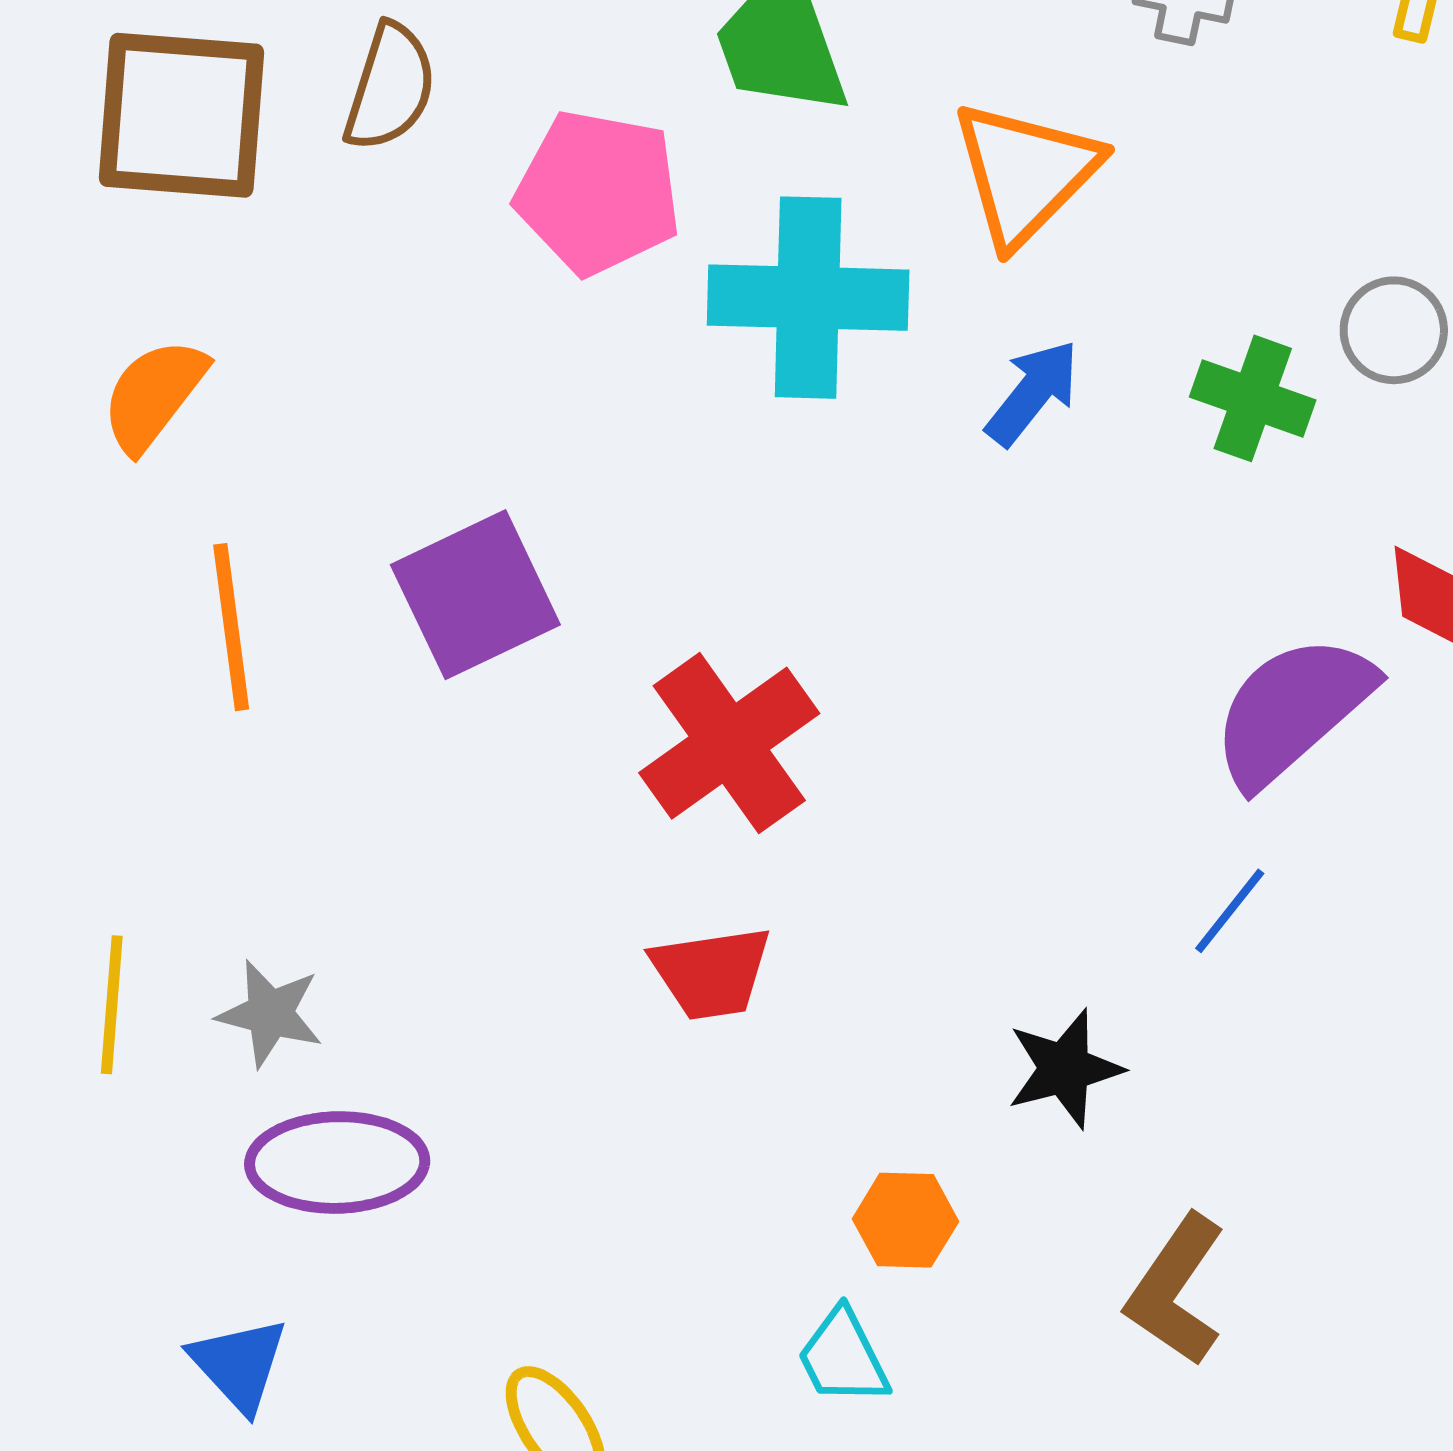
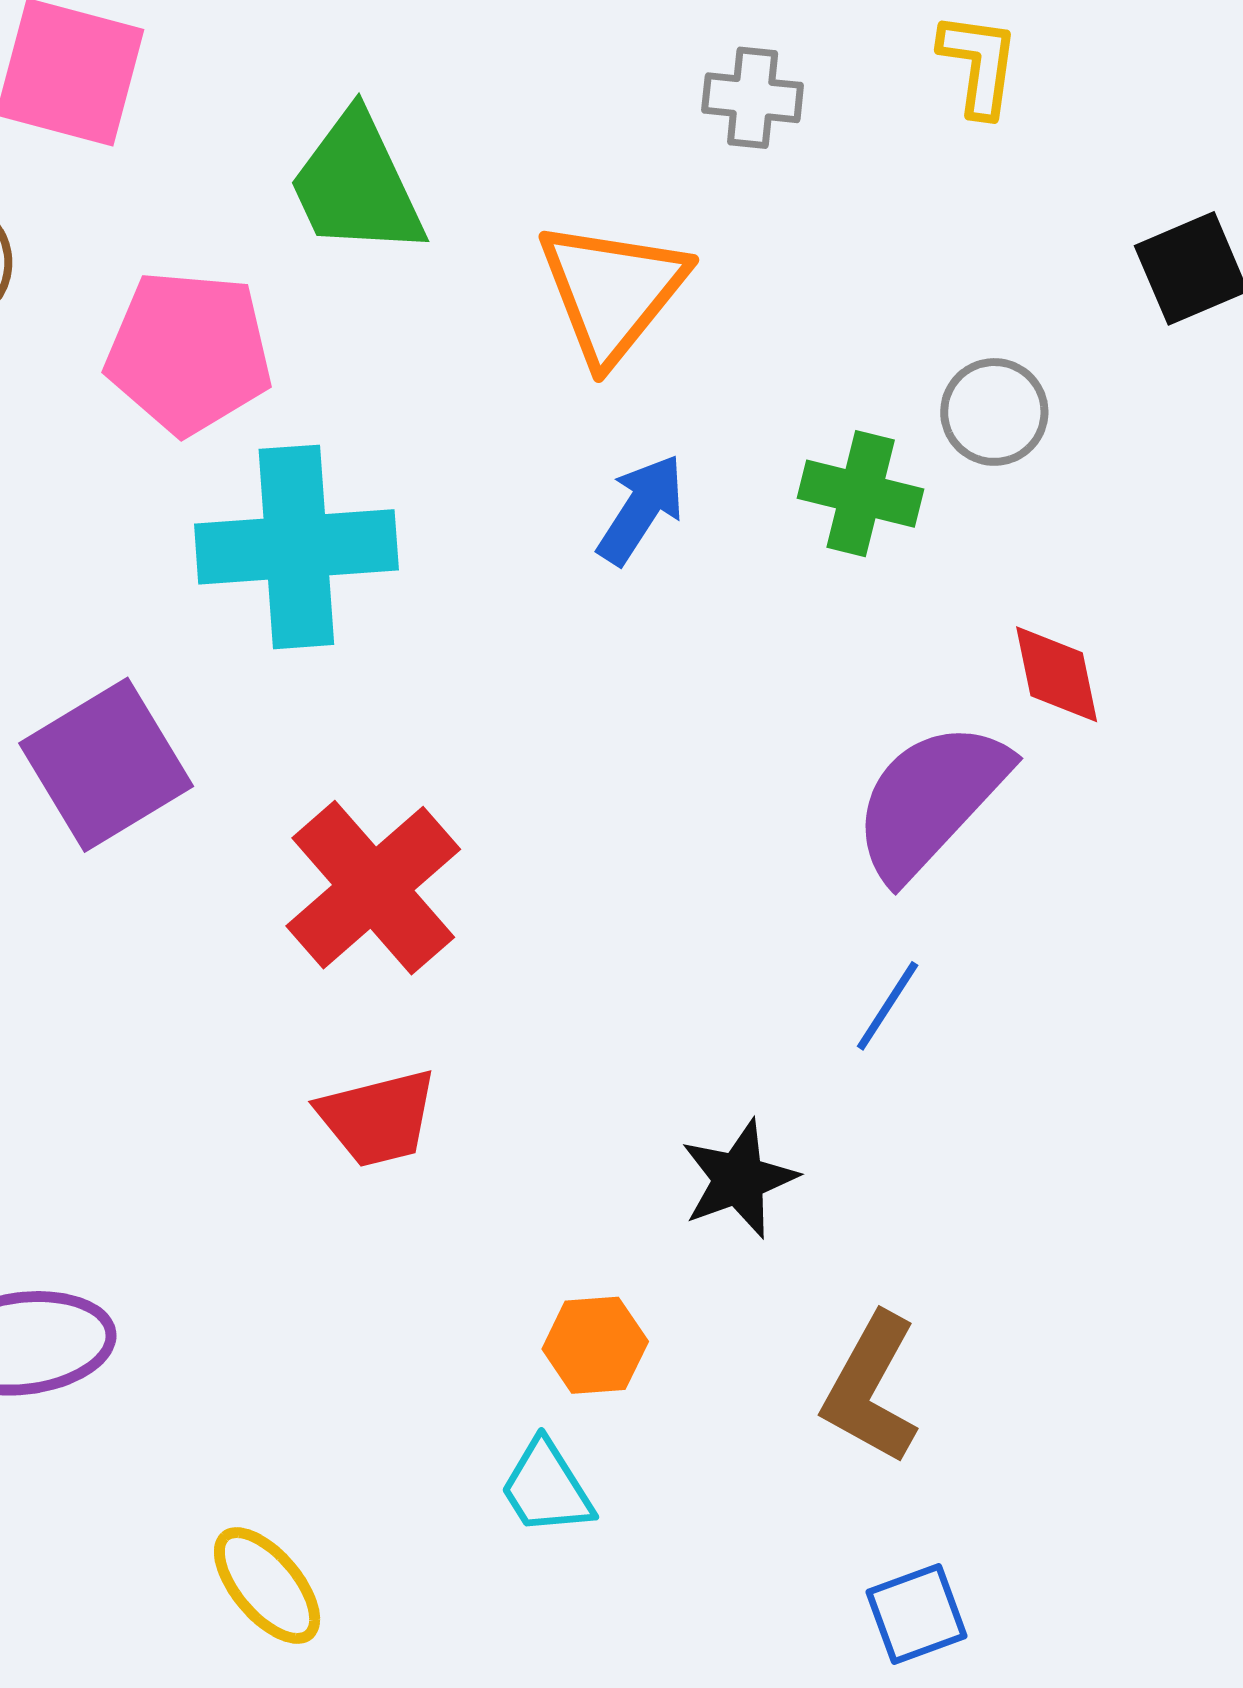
cyan cross: (808, 298) -> (296, 547), moved

